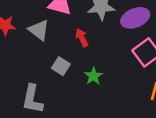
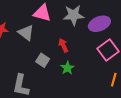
red arrow: (82, 38) -> (63, 45), moved

